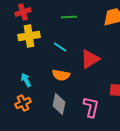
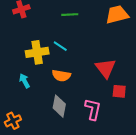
yellow cross: (29, 36) -> (37, 52), moved
red triangle: (90, 59) -> (105, 68), moved, turned -35
orange cross: (23, 103) -> (13, 121), moved

